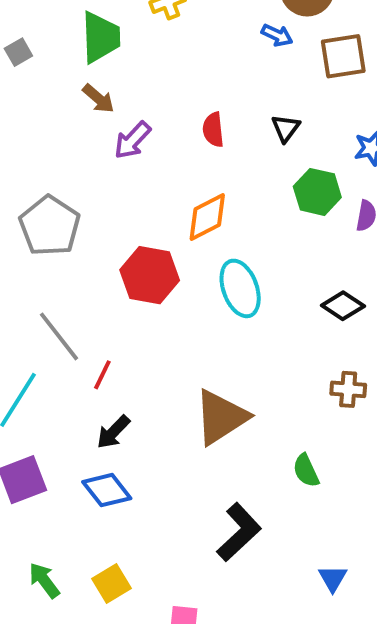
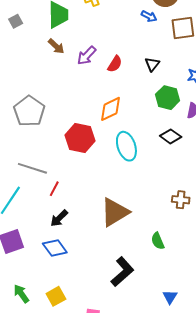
red semicircle: (213, 130) -> (115, 64), turned -144
purple arrow: (132, 140) -> (87, 55), moved
black diamond: (343, 306) -> (171, 136), moved
gray line: (59, 336) -> (32, 168), turned -36

